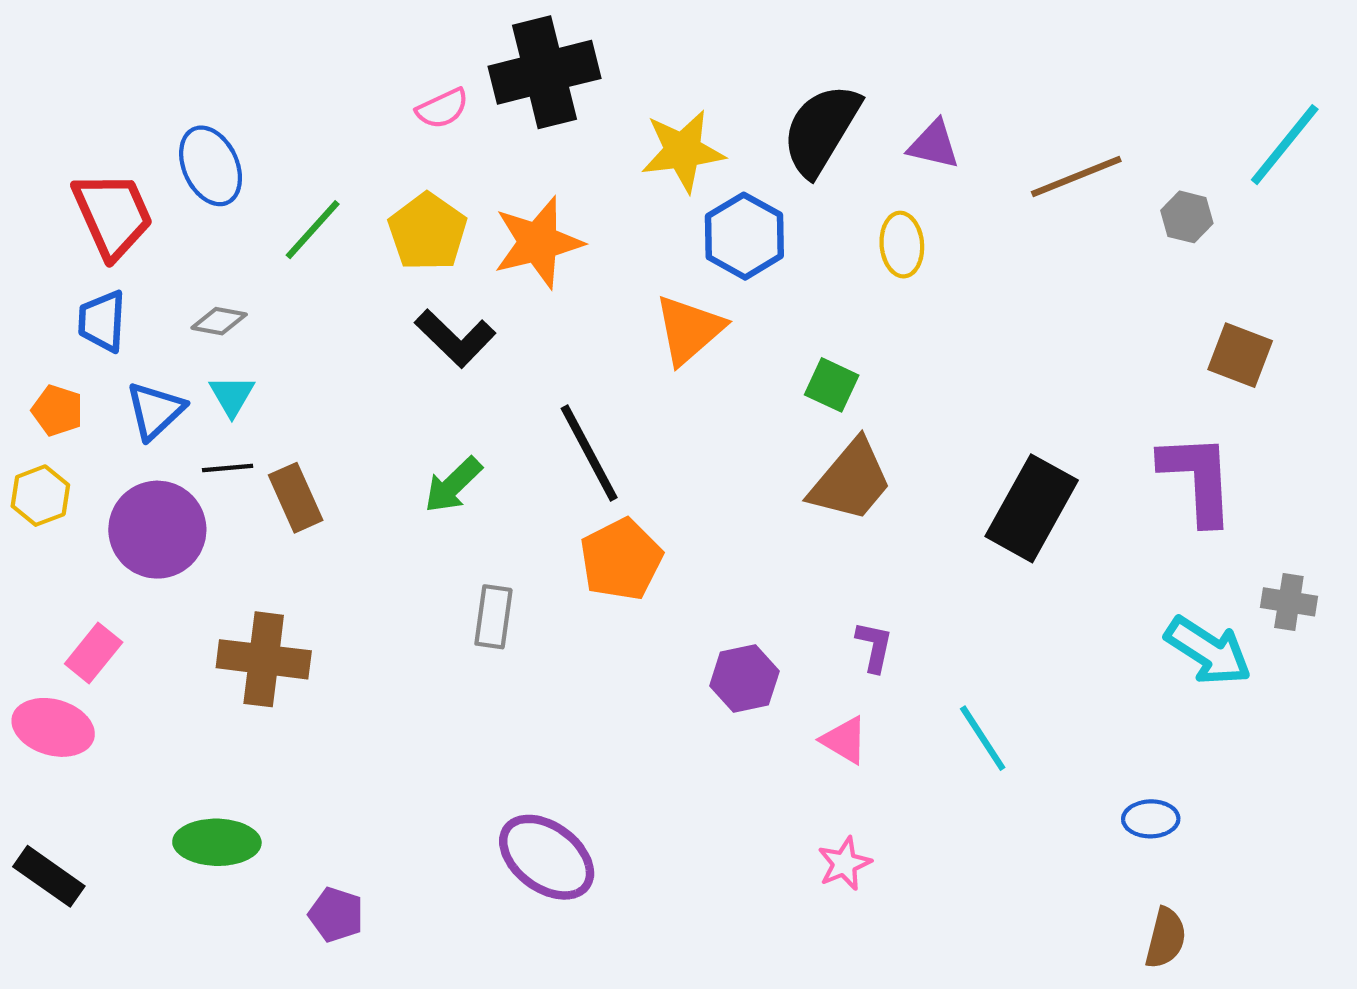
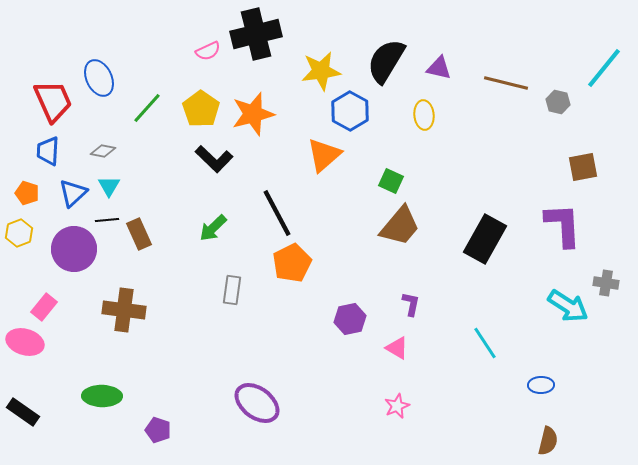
brown line: (1076, 176) -> (506, 83), turned 36
brown square: (1240, 355) -> (583, 167), turned -32
cyan line: (983, 738) -> (485, 343), moved

